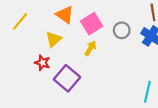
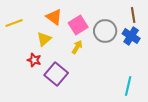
yellow line: (20, 21) -> (14, 23), turned 30
gray circle: (122, 30) -> (105, 31), size x1.5

